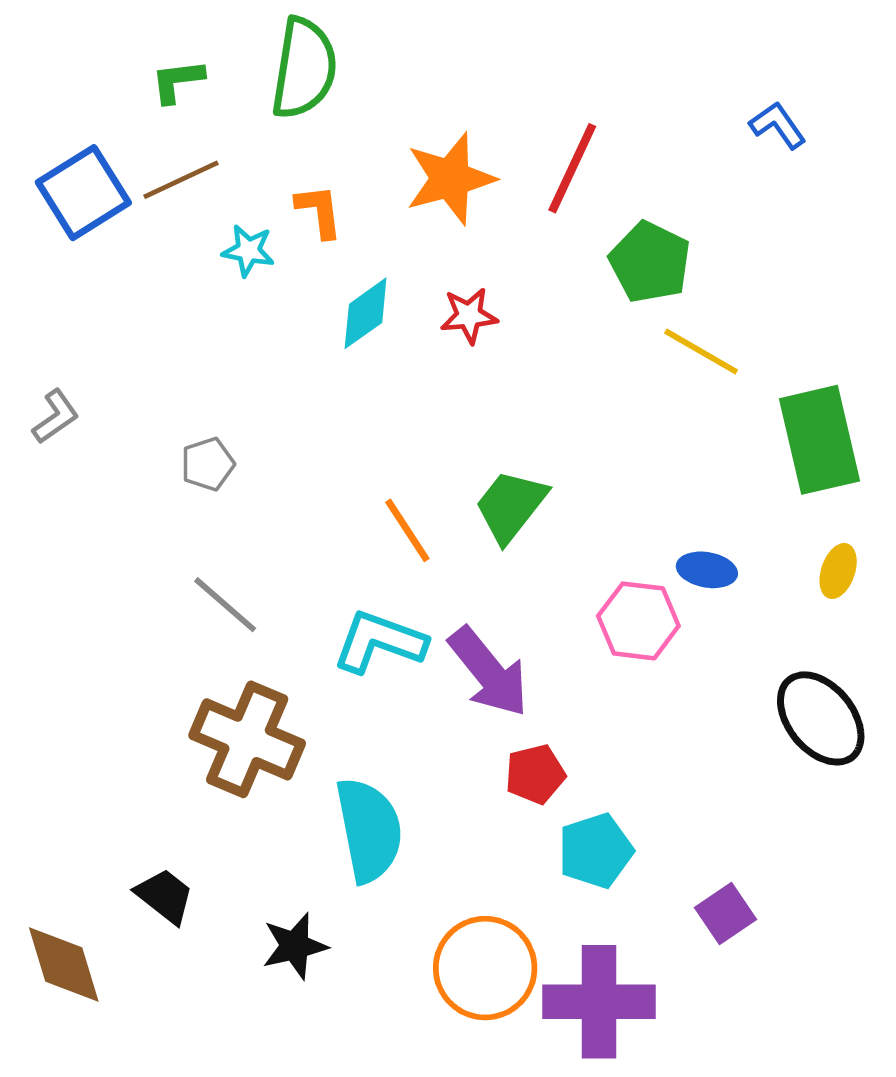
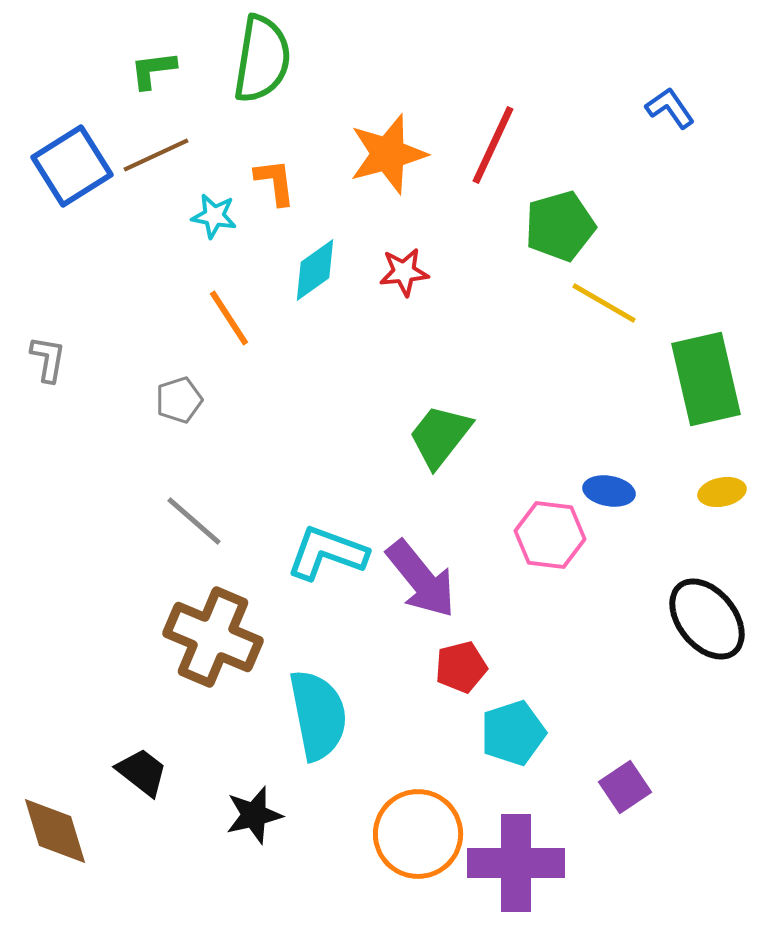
green pentagon: (650, 262) -> (560, 226), turned 30
gray L-shape: (56, 417) -> (48, 359), turned -45
orange line: (407, 530) -> (229, 318), moved
yellow ellipse: (838, 571) -> (722, 492), turned 60

